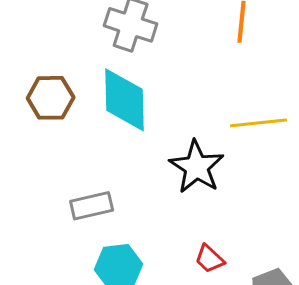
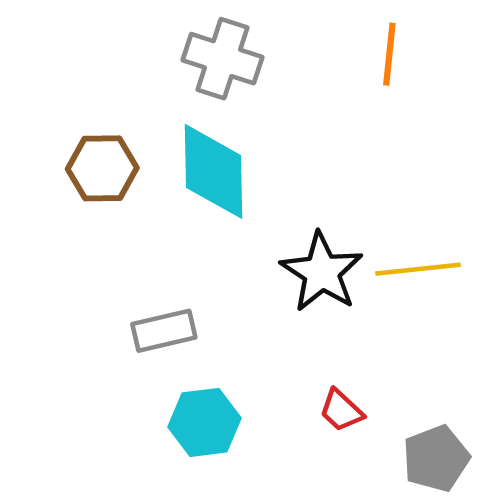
yellow line: (259, 123) -> (418, 269), moved

